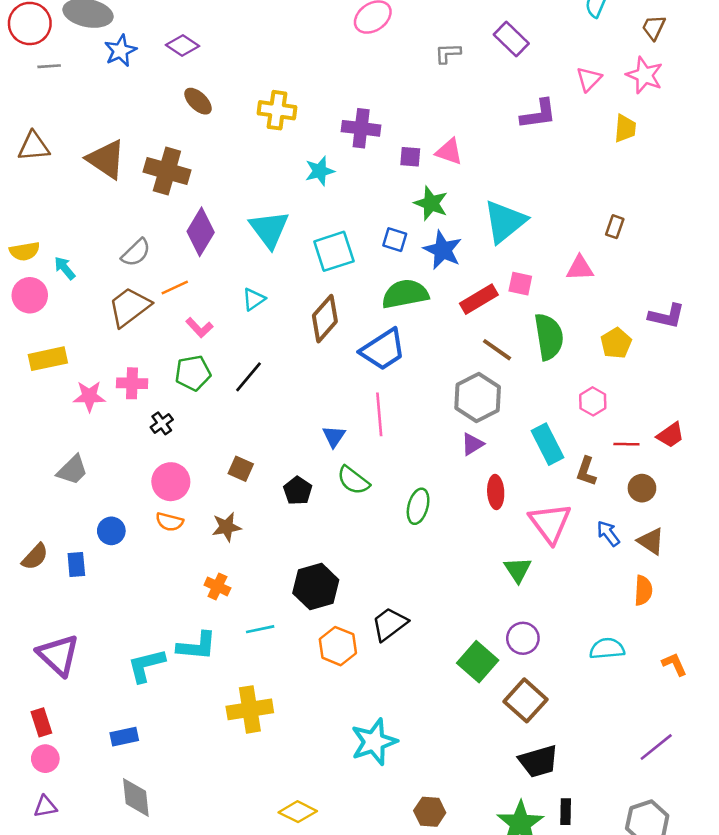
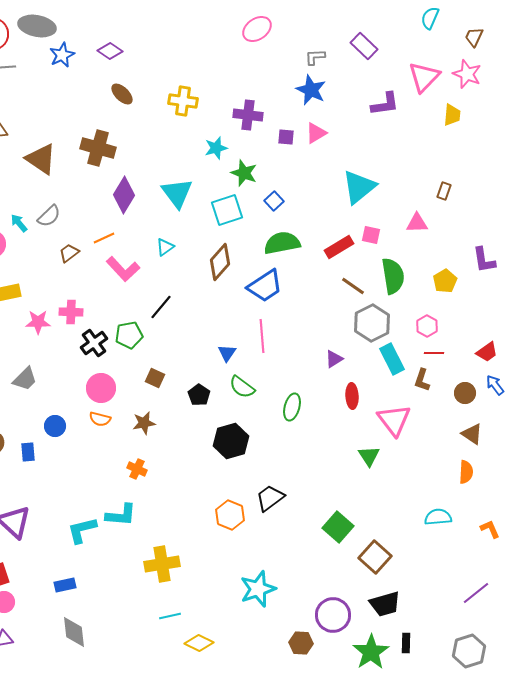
pink triangle: (589, 79) -> (424, 77), size x1.6
pink triangle: (449, 152) -> (316, 133), turned -50
brown triangle: (106, 159) -> (41, 159), moved
green star: (431, 203) -> (244, 173), moved
blue square: (395, 240) -> (274, 201), turned 30
blue star: (443, 250) -> (311, 90), moved
gray semicircle: (136, 253) -> (49, 216), moved
brown trapezoid: (129, 307) -> (69, 253), size x0.6
purple L-shape: (667, 316) -> (484, 260), turned 68
pink L-shape: (199, 328) -> (123, 269), size x1.6
green pentagon: (193, 373) -> (129, 335), moved
gray hexagon: (478, 398) -> (372, 323), moved
black cross: (162, 423) -> (94, 343), size x1.5
red line: (626, 444) -> (434, 353), moved
blue arrow: (608, 533) -> (495, 385), moved
black hexagon: (316, 586) -> (231, 441), moved
cyan line: (260, 629) -> (170, 616), moved
purple circle: (523, 638) -> (333, 615), moved, size x1.4

